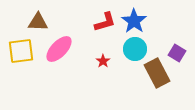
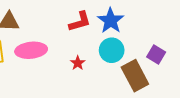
pink ellipse: (59, 49) -> (31, 50), turned 40

